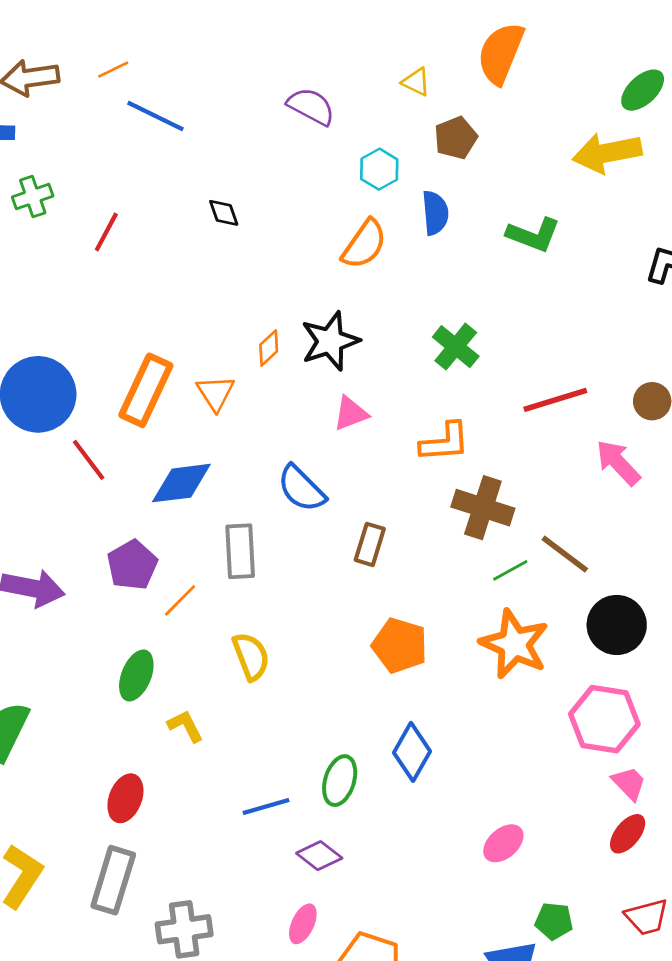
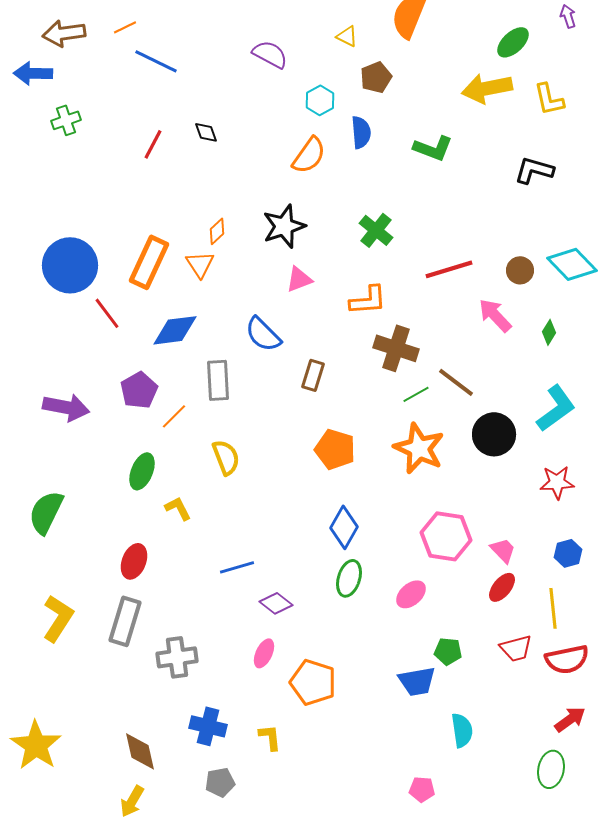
red line: (106, 232) -> (153, 144), moved
orange diamond: (269, 348) -> (217, 231), moved
pink hexagon: (604, 719) -> (446, 536), moved
green ellipse: (340, 781) -> (349, 578), moved

